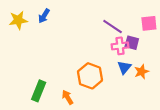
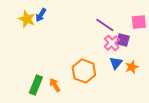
yellow star: (18, 20) -> (27, 19), moved, turned 30
pink cross: (120, 46) -> (112, 43), turned -35
orange arrow: (68, 97) -> (55, 85), moved

